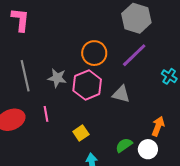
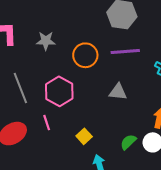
purple line: (134, 55) -> (125, 51), turned 48
gray star: (57, 78) -> (46, 41), moved
pink hexagon: (87, 85) -> (59, 91), moved

